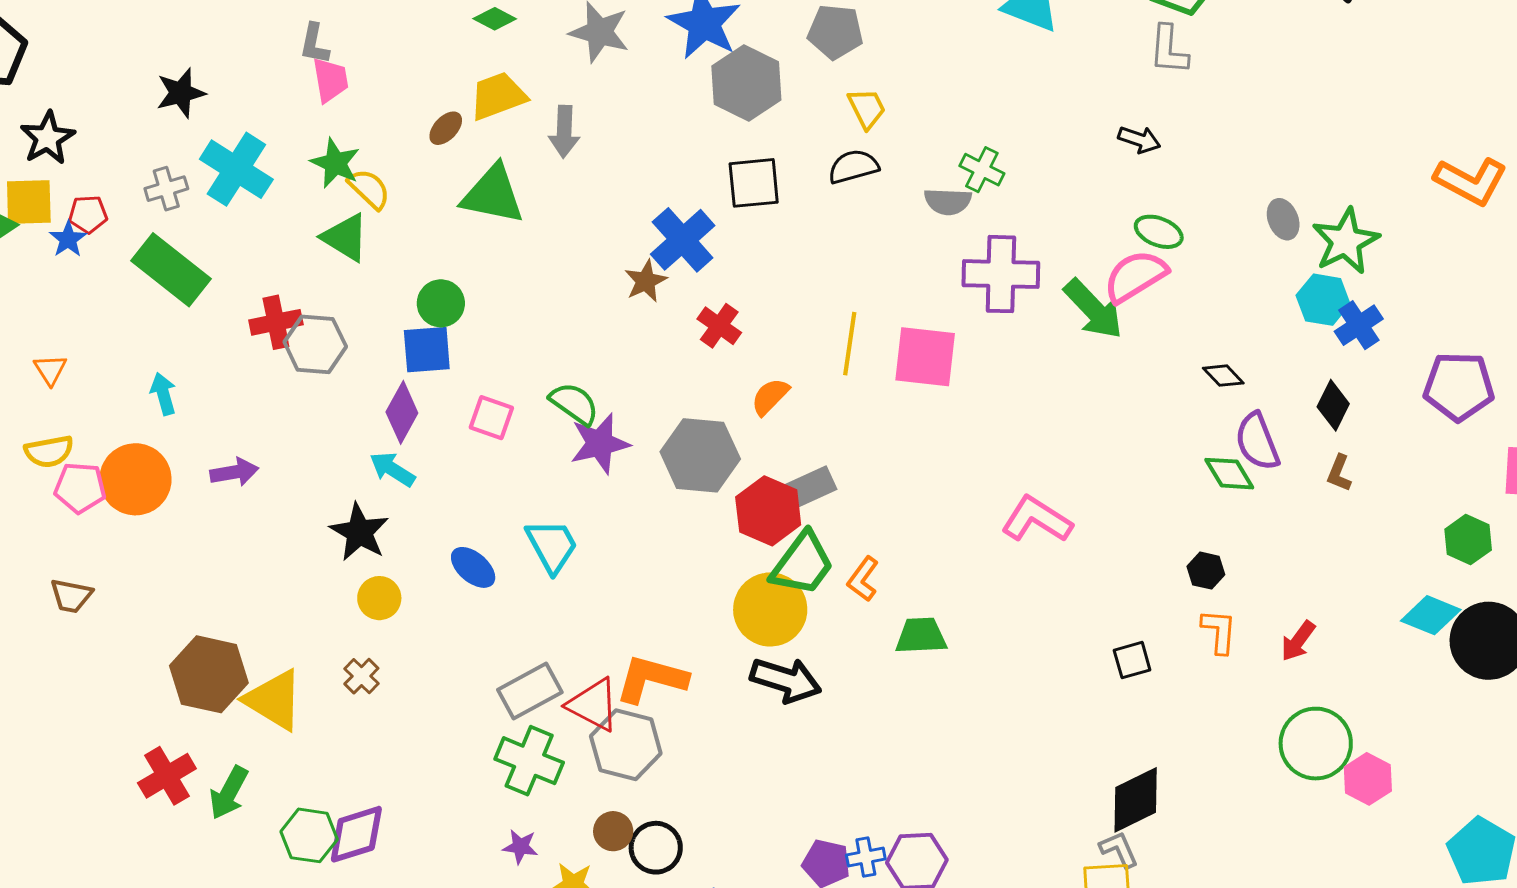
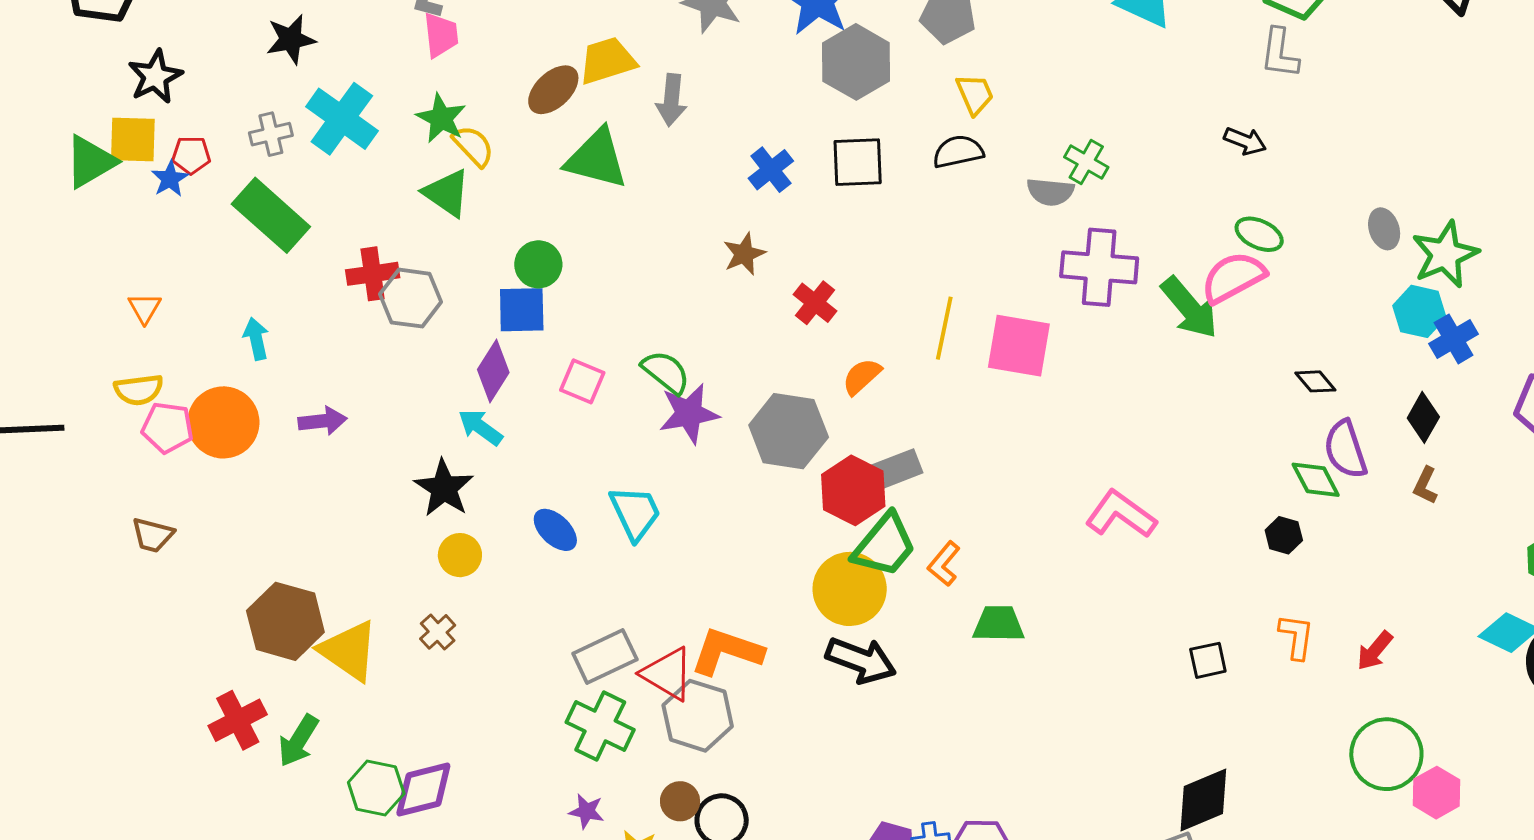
brown ellipse: (446, 128) -> (553, 90), size x1.5
blue cross: (683, 240) -> (771, 170), moved, size x0.7
black hexagon: (1206, 571) -> (1284, 535), moved

